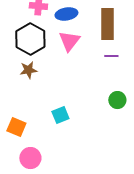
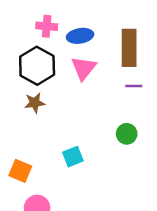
green circle: (117, 100) -> (127, 134), moved

